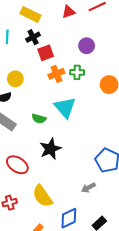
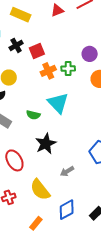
black cross: (33, 37) -> (16, 45), moved
purple circle: (87, 46) -> (90, 54), moved
red ellipse: (17, 165) -> (14, 160), turned 30
gray arrow: (88, 188) -> (67, 171), moved

